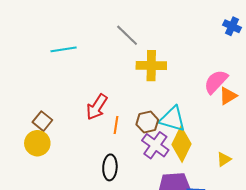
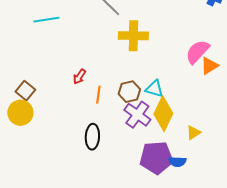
red arrow: (97, 107) -> (79, 77), size x0.6
cyan triangle: (172, 119) -> (154, 89), size x0.7
yellow triangle: (224, 159) -> (193, 133), moved

